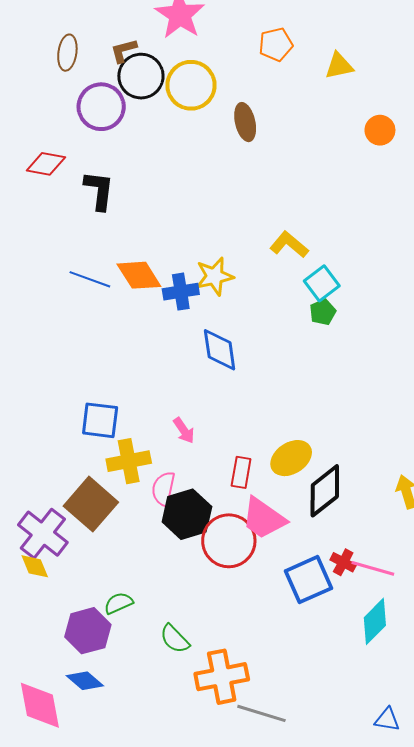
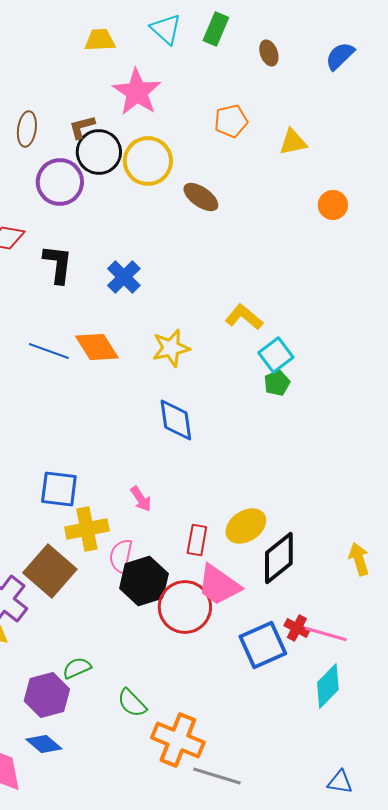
brown ellipse: (245, 122) -> (201, 197), turned -42
blue cross: (181, 292) -> (124, 277), moved, turned -36
orange cross: (222, 677) -> (178, 740), turned 33

